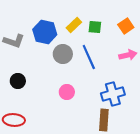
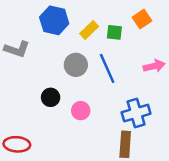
orange square: (126, 26) -> (142, 19), moved
blue hexagon: (45, 32) -> (54, 20), moved
black circle: (18, 81) -> (51, 97), moved

